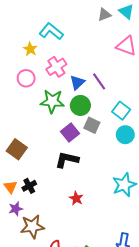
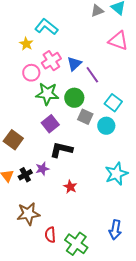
pink circle: (26, 78) -> (31, 73), moved
blue triangle: (77, 82) -> (74, 64), moved
purple square: (70, 133) -> (50, 124), moved
cyan circle: (125, 135) -> (106, 126), moved
purple star: (16, 209) -> (42, 169), moved

